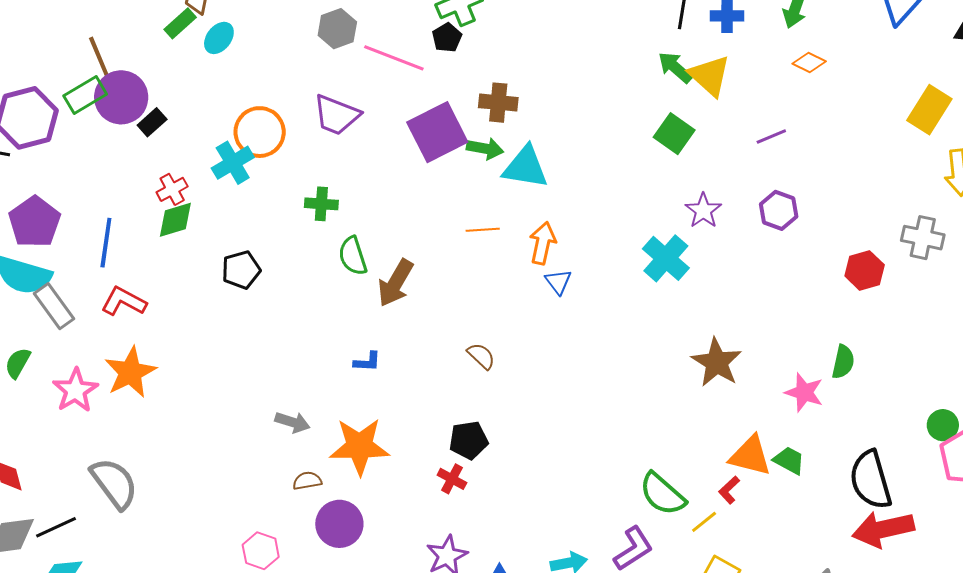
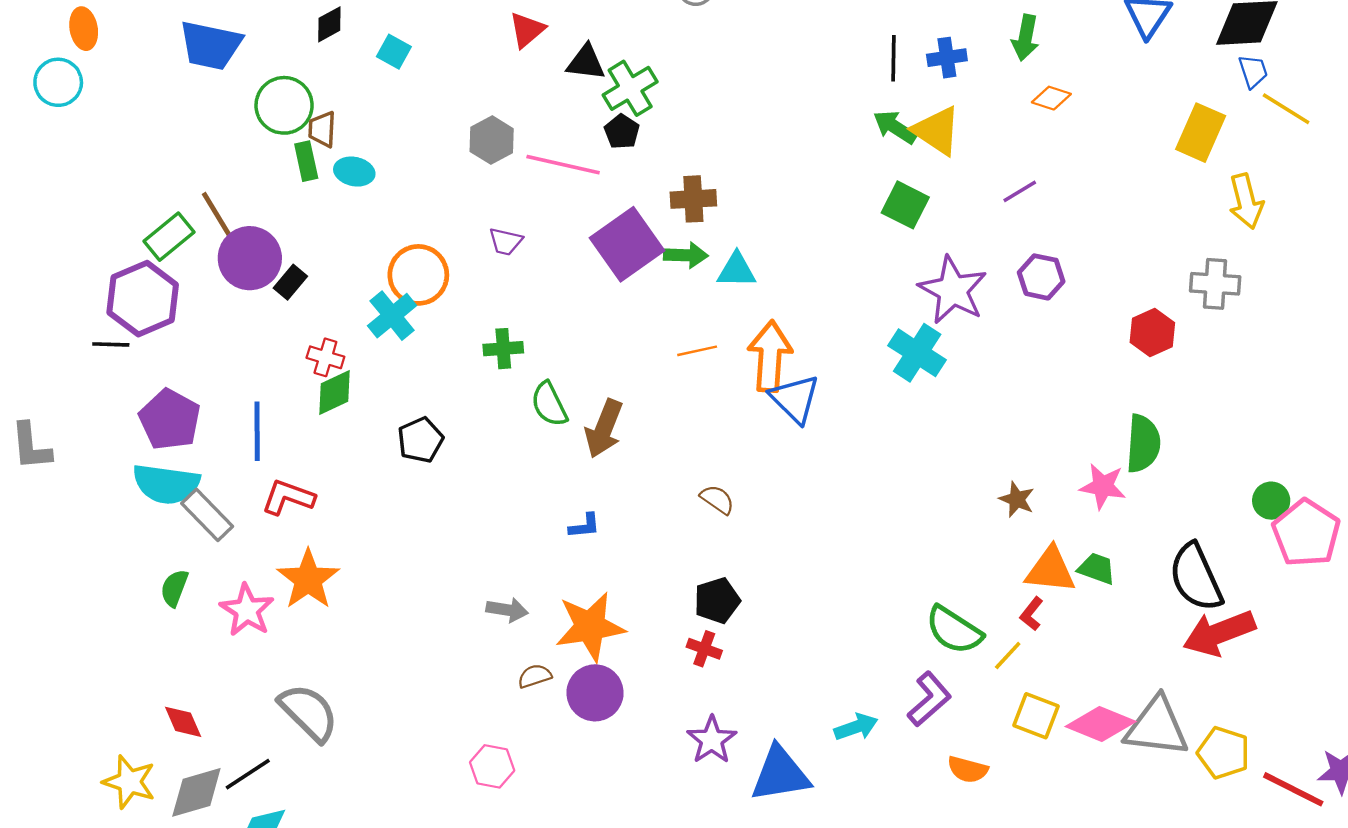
green rectangle: (180, 23) -> (306, 161), turned -52
cyan ellipse: (219, 38) -> (354, 172), turned 72
green rectangle: (85, 95) -> (169, 237), moved
purple trapezoid: (336, 115) -> (506, 242), size x0.6
cyan triangle: (525, 167) -> (737, 270), size x0.7
red cross: (172, 189) -> (325, 357), turned -36
purple star: (703, 211) -> (953, 290), size x1.6
orange arrow: (543, 243) -> (770, 356), size x1.4
blue triangle: (558, 282) -> (795, 399), size x1.6
brown star: (717, 362) -> (1017, 499), moved, size x0.6
green semicircle: (843, 362) -> (1143, 444), size x1.4
purple circle: (339, 524) -> (595, 693), moved

